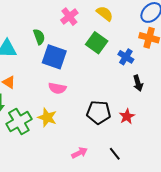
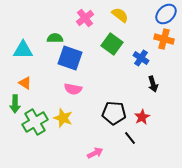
green semicircle: (39, 37) -> (55, 38), turned -70
black line: (115, 154) -> (130, 138), moved

